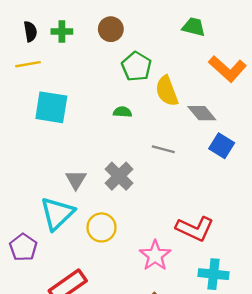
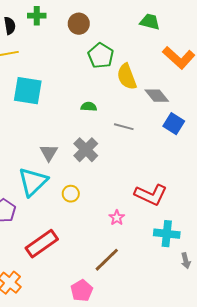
green cross: (62, 31) -> (37, 16), moved
green semicircle: (122, 112) -> (89, 107), moved
yellow circle: (101, 227) -> (71, 194), size x0.7
pink star: (155, 255) -> (117, 218), size x0.6

